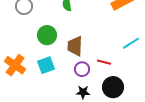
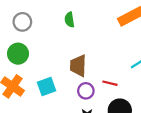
green circle: (47, 35) -> (18, 54), moved

